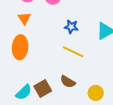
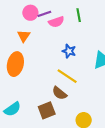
brown semicircle: (68, 82) -> (59, 93), moved
brown square: (43, 88) -> (47, 110), moved

